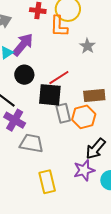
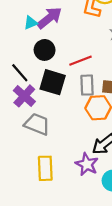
black square: (50, 95) -> (53, 82), moved
gray rectangle: (63, 113) -> (87, 85), moved
purple star: (84, 170) -> (87, 164), turned 30

